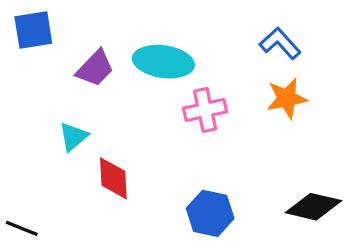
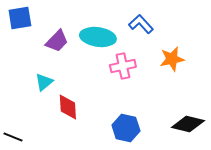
blue L-shape: (280, 43) -> (141, 24), moved

